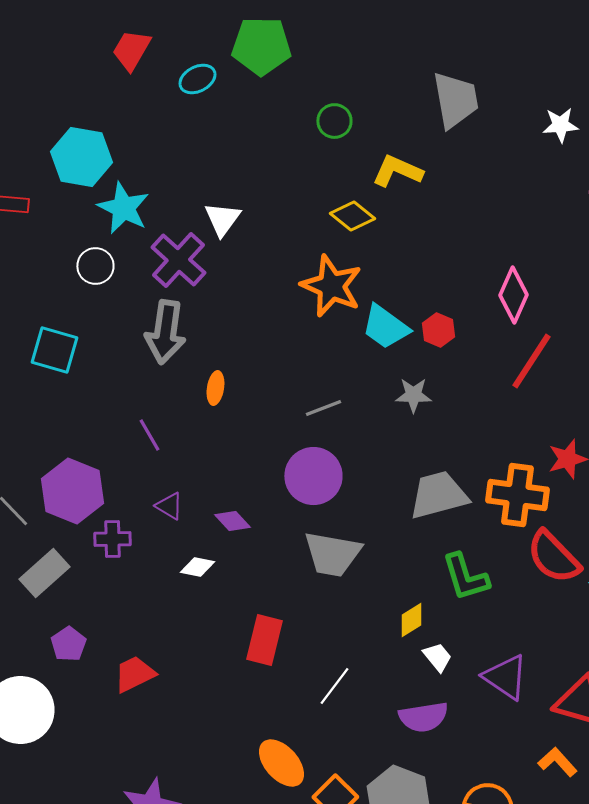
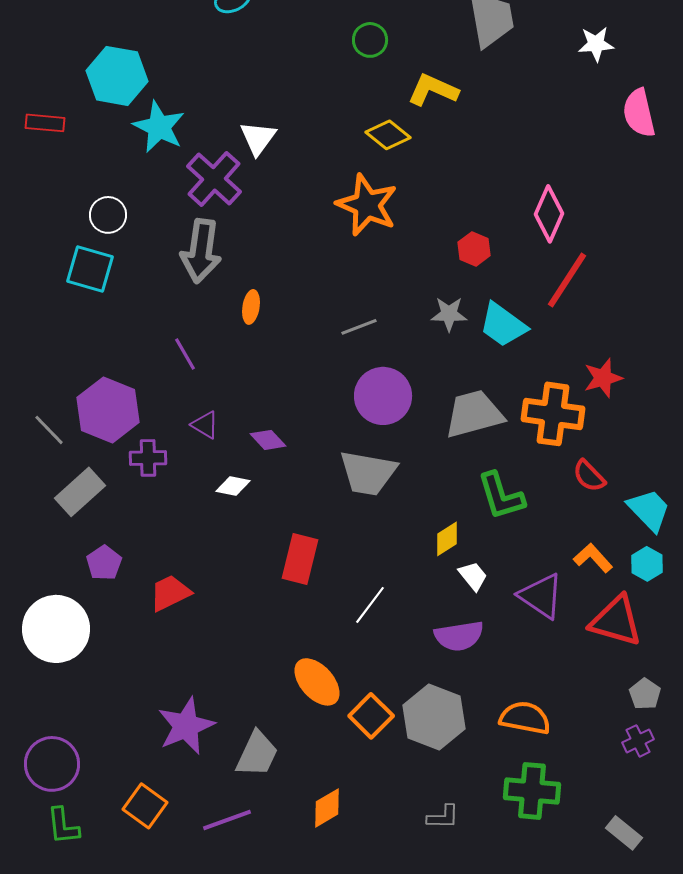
white circle: (95, 266) -> (108, 215), moved
cyan trapezoid: (385, 327) -> (503, 325), moved
purple circle: (313, 476) -> (383, 396), moved
red semicircle: (553, 557) -> (589, 476), size x0.6
orange L-shape: (557, 762) -> (593, 558), moved

